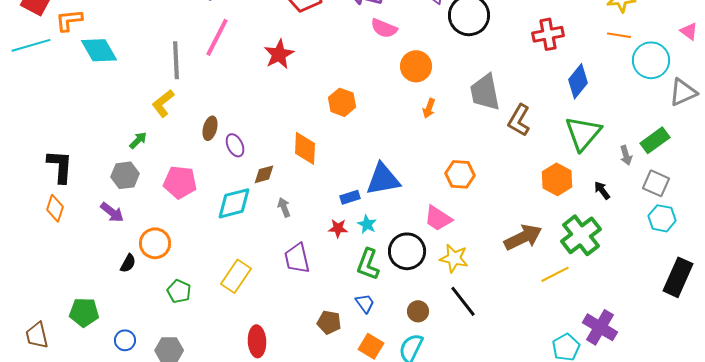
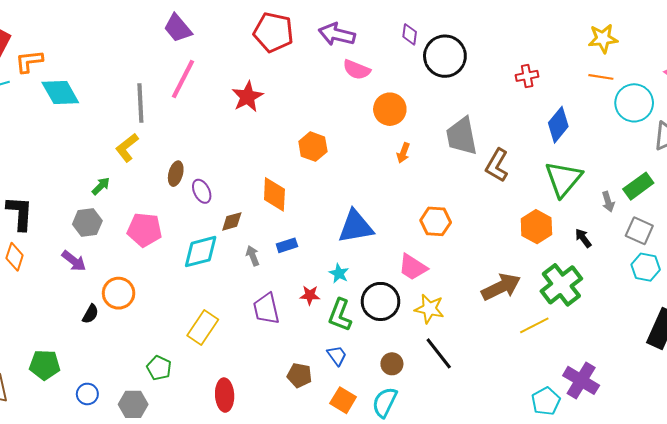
red cross: (548, 34) -> (527, 76), size x0.7
blue rectangle: (350, 197) -> (287, 245), moved
red star: (338, 228) -> (310, 295), moved
green pentagon: (179, 291) -> (159, 368), moved

